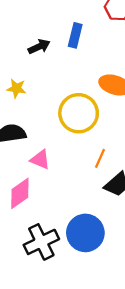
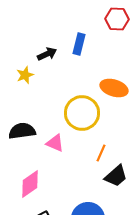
yellow star: (16, 88) -> (25, 75), moved, turned -30
pink triangle: (40, 160) -> (55, 143), moved

